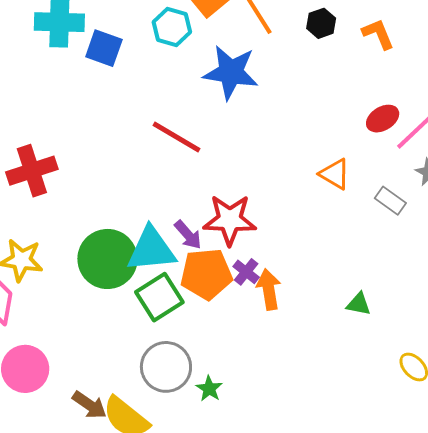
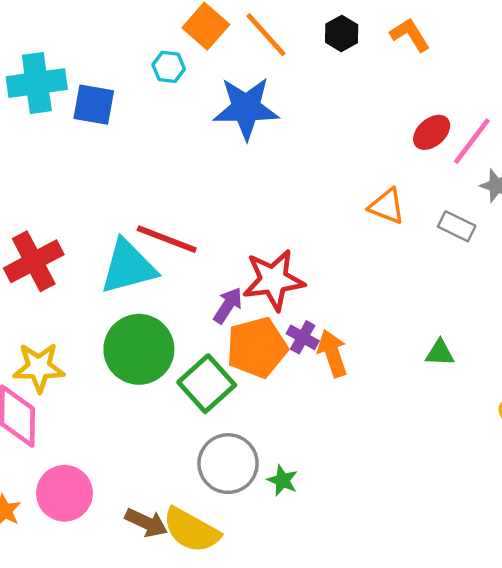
cyan hexagon: (172, 27) -> (169, 67), size x0.7
red line: (177, 137) -> (167, 239), moved
purple arrow: (188, 235) -> (228, 305), turned -96
cyan triangle: (151, 249) -> (128, 267), moved

